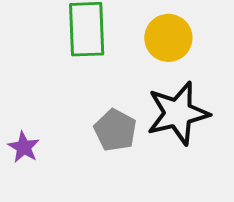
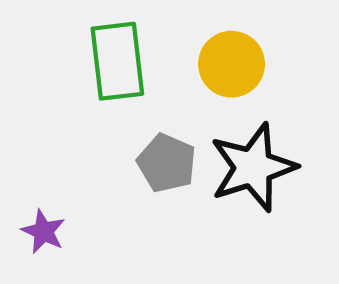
gray pentagon: (115, 130) -> (167, 163), moved

